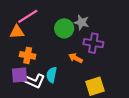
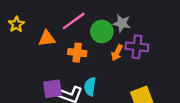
pink line: (28, 16) -> (74, 21), moved
orange cross: (28, 55) -> (77, 53), moved
orange arrow: (76, 58) -> (117, 53), moved, turned -88

